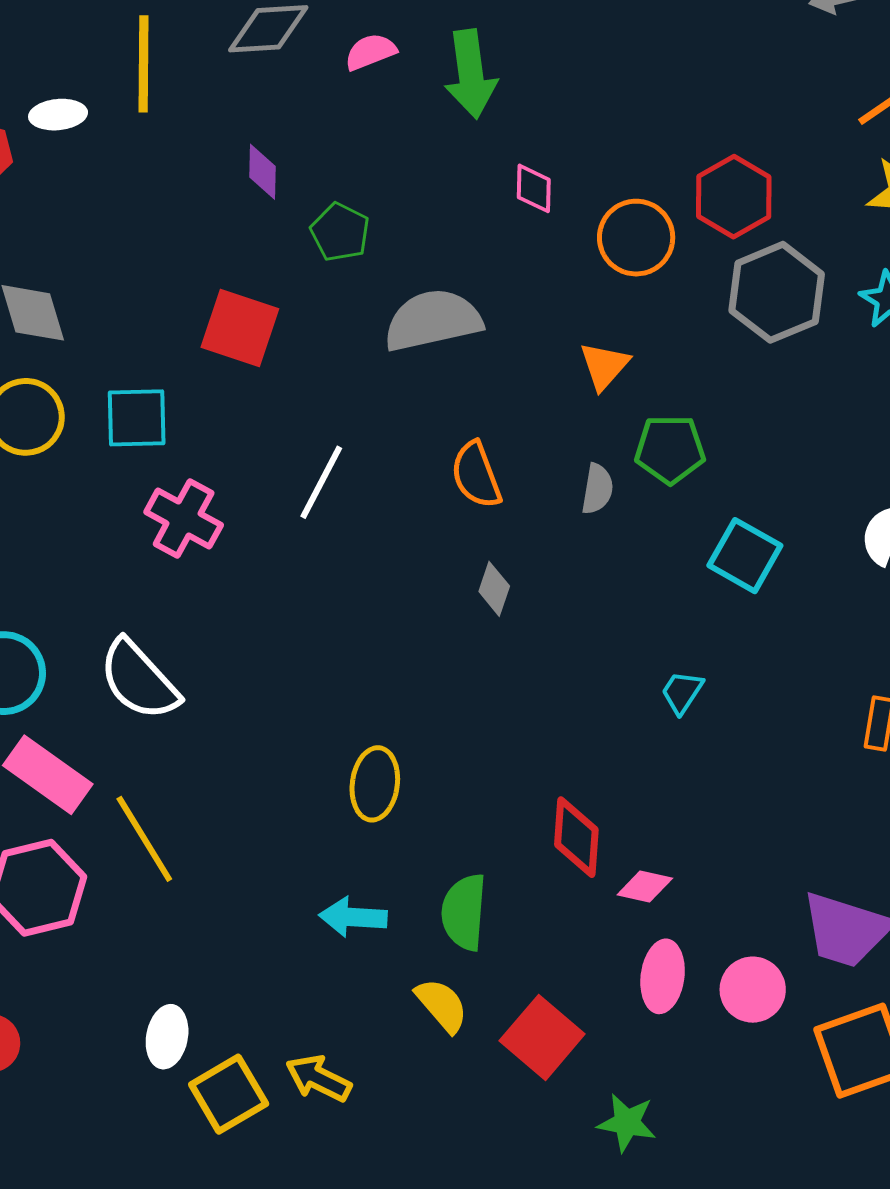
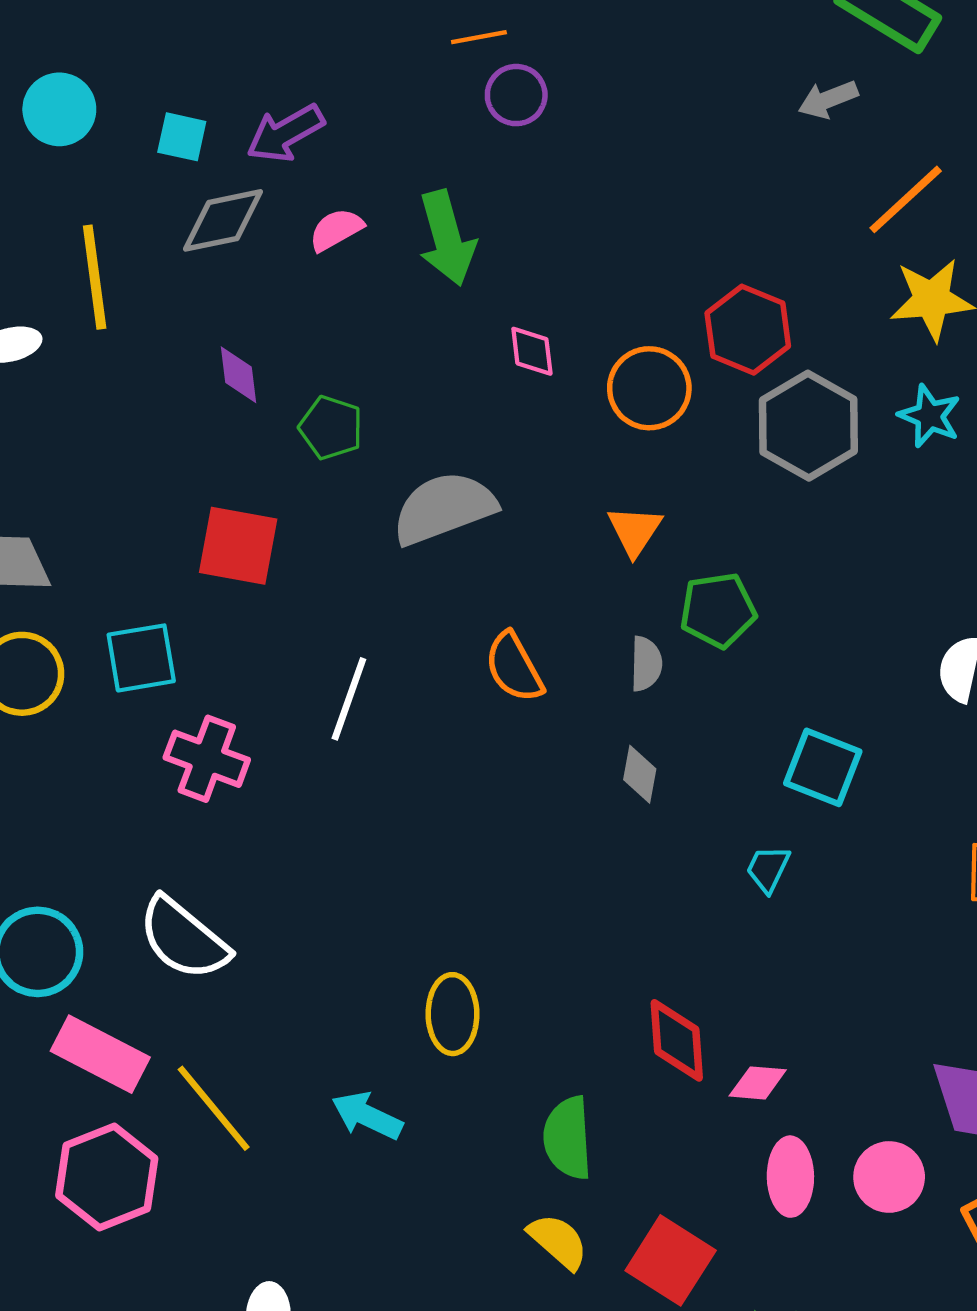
cyan square: (745, 556) -> (823, 767), moved
gray diamond: (494, 589) -> (640, 774), moved
cyan arrow: (353, 917) -> (367, 1116), moved, turned 30

